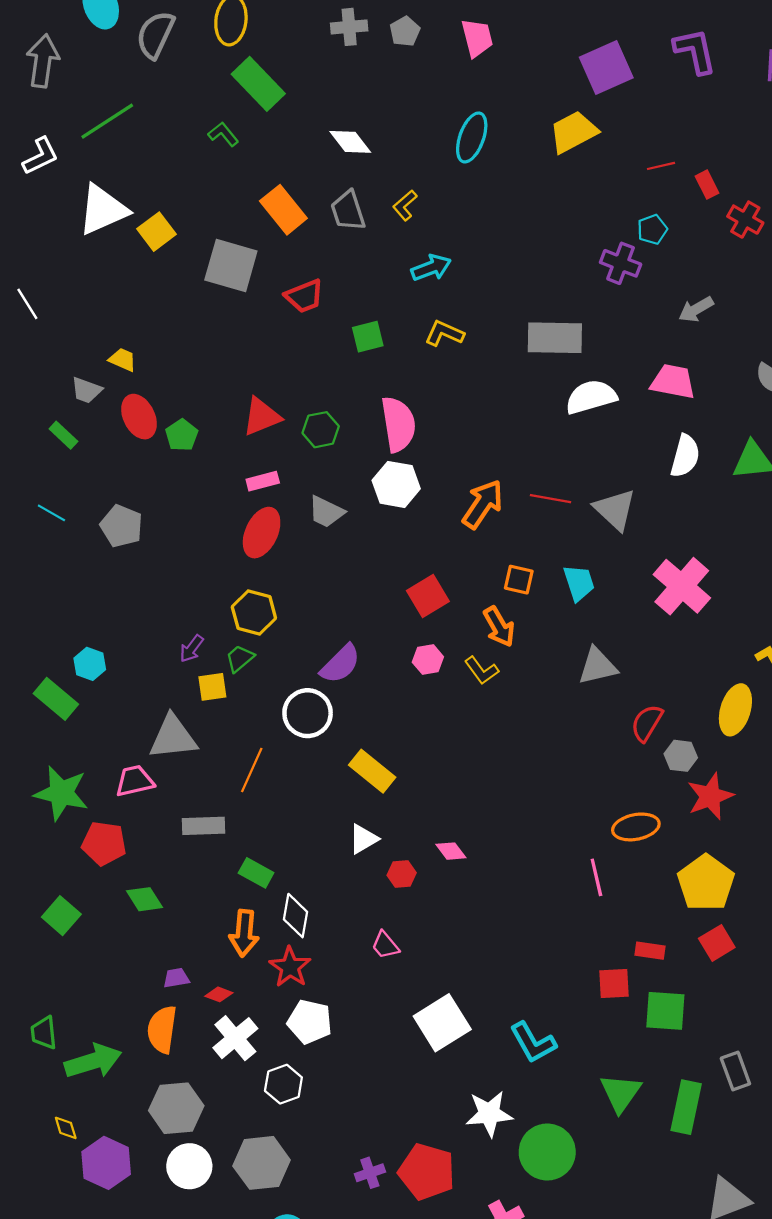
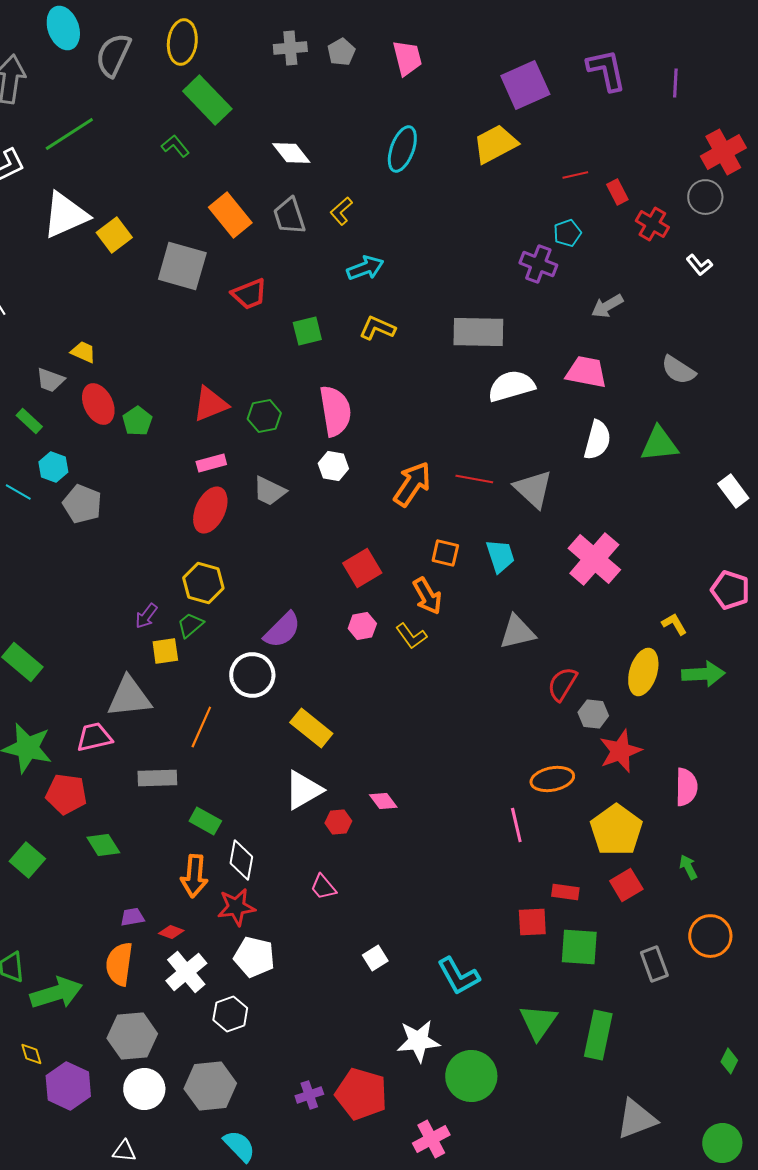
white hexagon: (396, 484) -> (333, 466), size x0.7
cyan hexagon: (90, 664) -> (53, 467), moved
white triangle: (363, 839) -> (303, 790), size x1.4
red star: (290, 967) -> (236, 907), turned 30
white square: (442, 1023) -> (375, 958), size x0.5
gray rectangle: (735, 1071) -> (654, 964), moved

